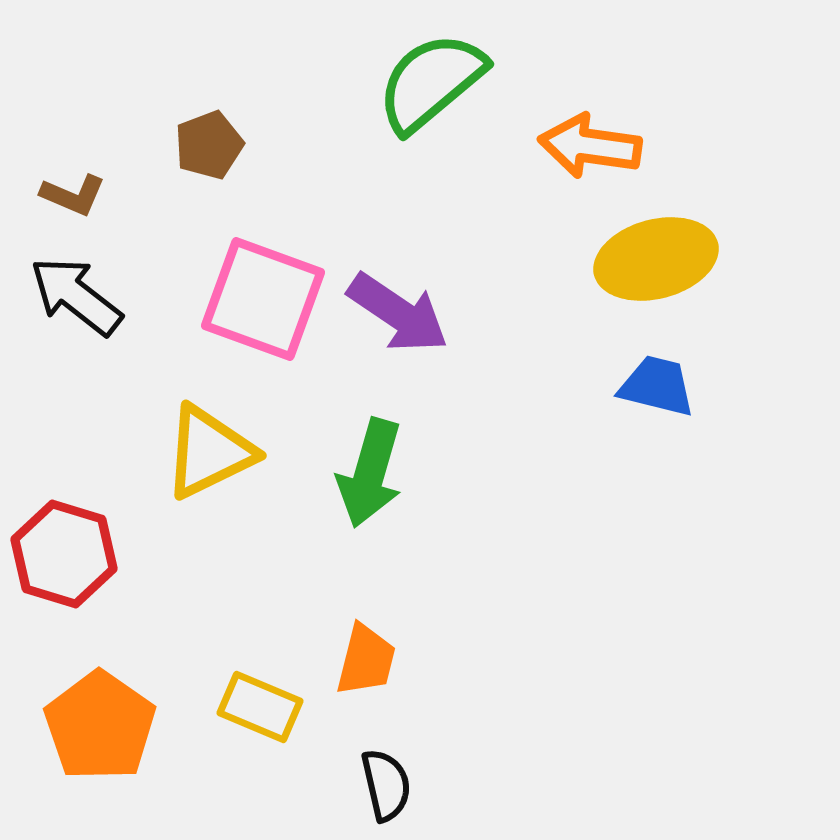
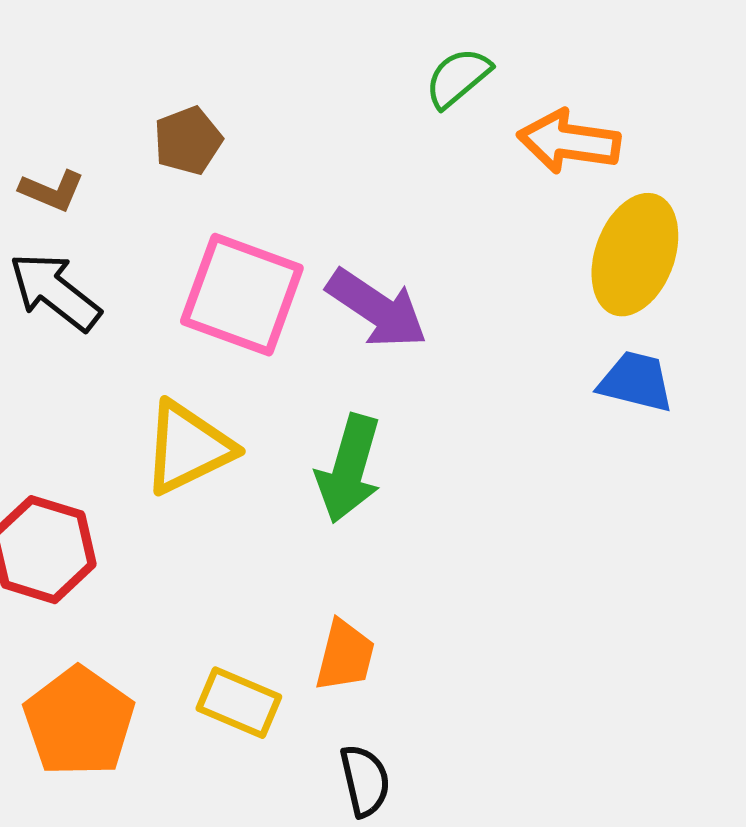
green semicircle: (431, 82) -> (458, 78), moved, size x0.6
yellow ellipse: (656, 259) -> (635, 255), turned -55

